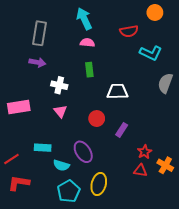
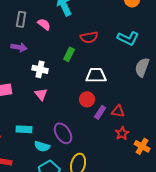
red semicircle: (129, 31) -> (89, 37), moved
gray rectangle: (40, 33) -> (21, 19), size x0.7
pink semicircle: (87, 43) -> (44, 24), moved, turned 32
green rectangle: (89, 70) -> (69, 54), turned 32
red circle: (97, 119) -> (87, 99), moved
red triangle: (140, 170) -> (118, 111), moved

